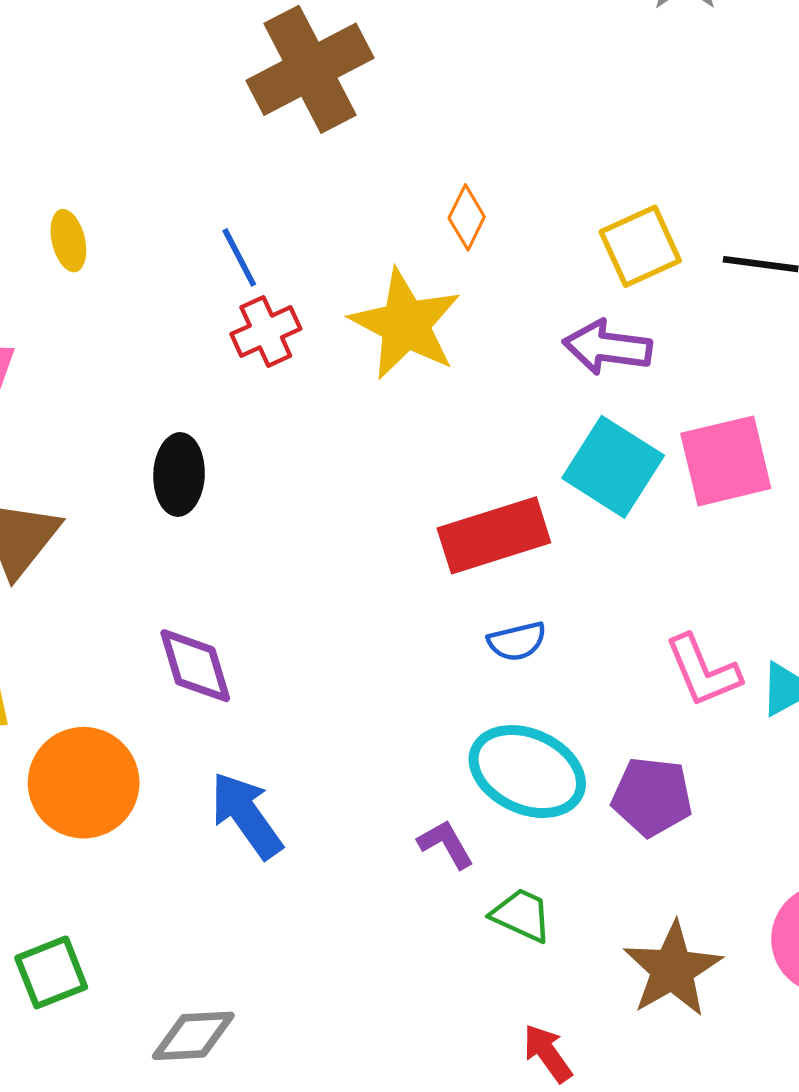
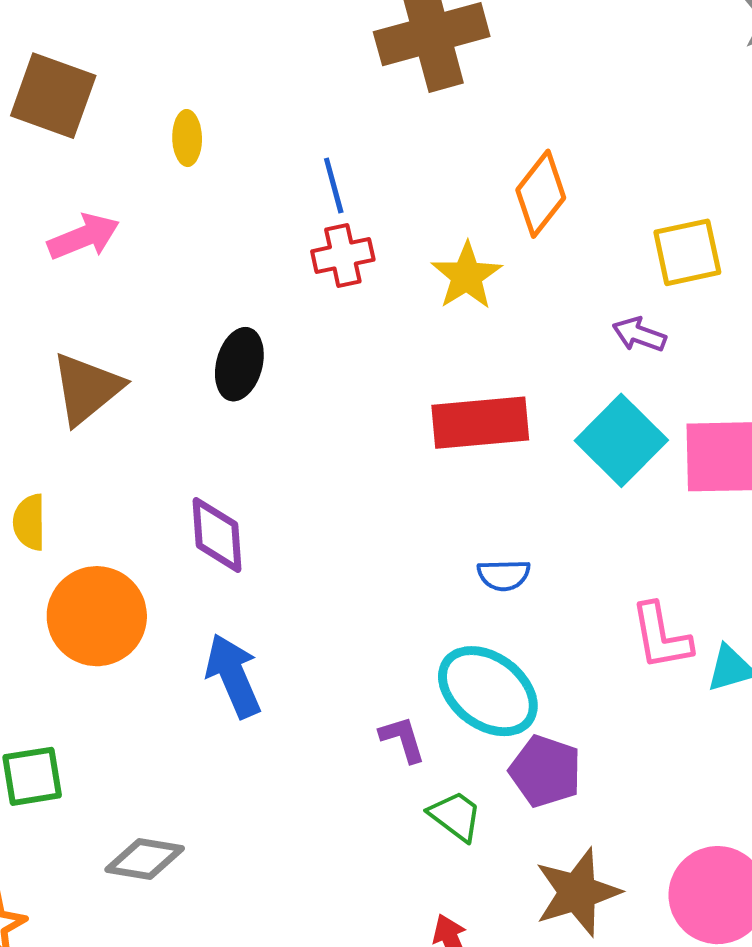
orange diamond: (467, 217) -> (541, 194), size x1.5
yellow star: (405, 324) -> (467, 276), size x0.7
purple arrow: (607, 347) -> (639, 335), size x0.7
red rectangle: (494, 535) -> (480, 423), moved
purple pentagon: (652, 797) -> (545, 771), moved

